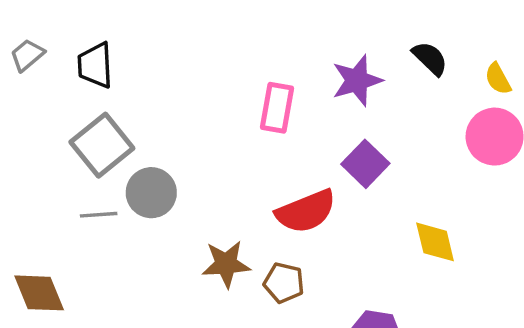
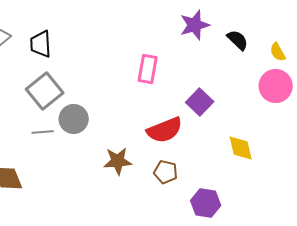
purple star: (357, 80) -> (195, 25), moved
brown pentagon: (284, 283) -> (166, 172), moved

